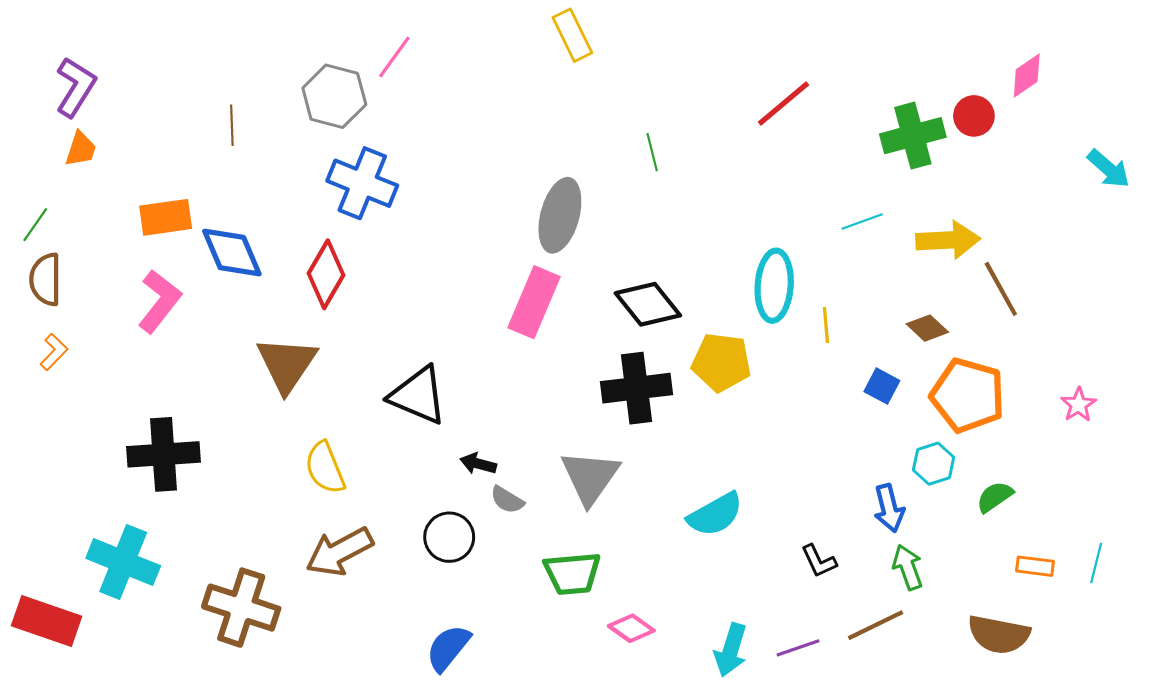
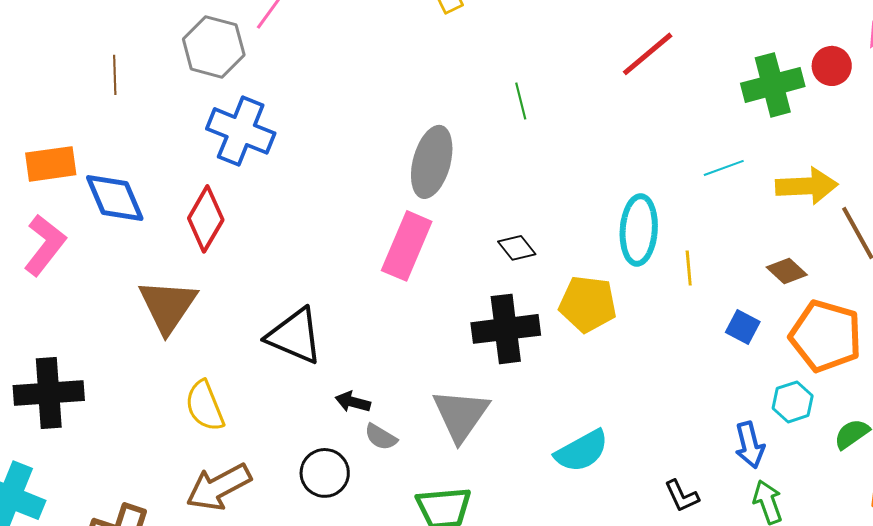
black diamond: (648, 304) -> (517, 248), size x0.6

